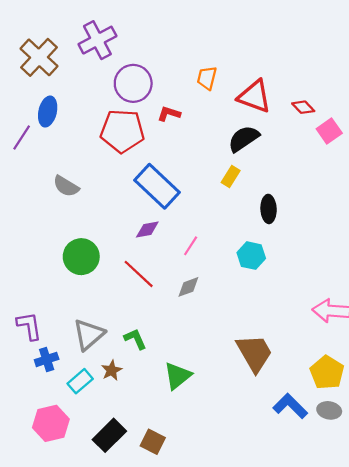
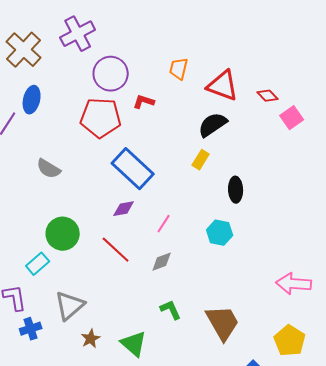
green L-shape: (135, 339) -> (171, 310), moved
green triangle: (178, 376) -> (134, 344), moved, turned -40
cyan rectangle: (80, 381) -> (38, 264), moved

